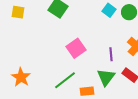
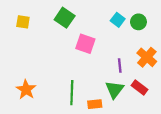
pink square: (76, 48) -> (85, 44), moved, turned -36
green line: (65, 80) -> (72, 93), turned -50

